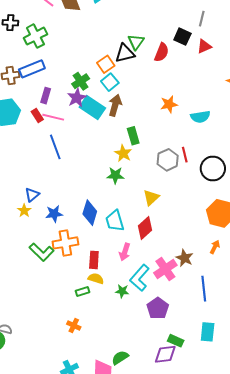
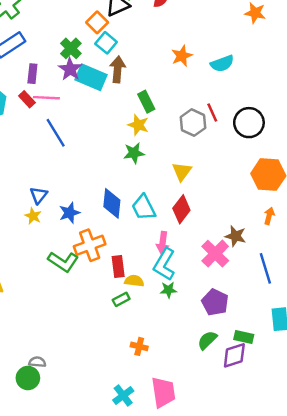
red rectangle: (94, 260) -> (118, 267), moved
cyan L-shape: (140, 278) -> (164, 264), moved
orange cross: (74, 325) -> (139, 346), moved
green semicircle: (120, 358) -> (207, 340), moved

